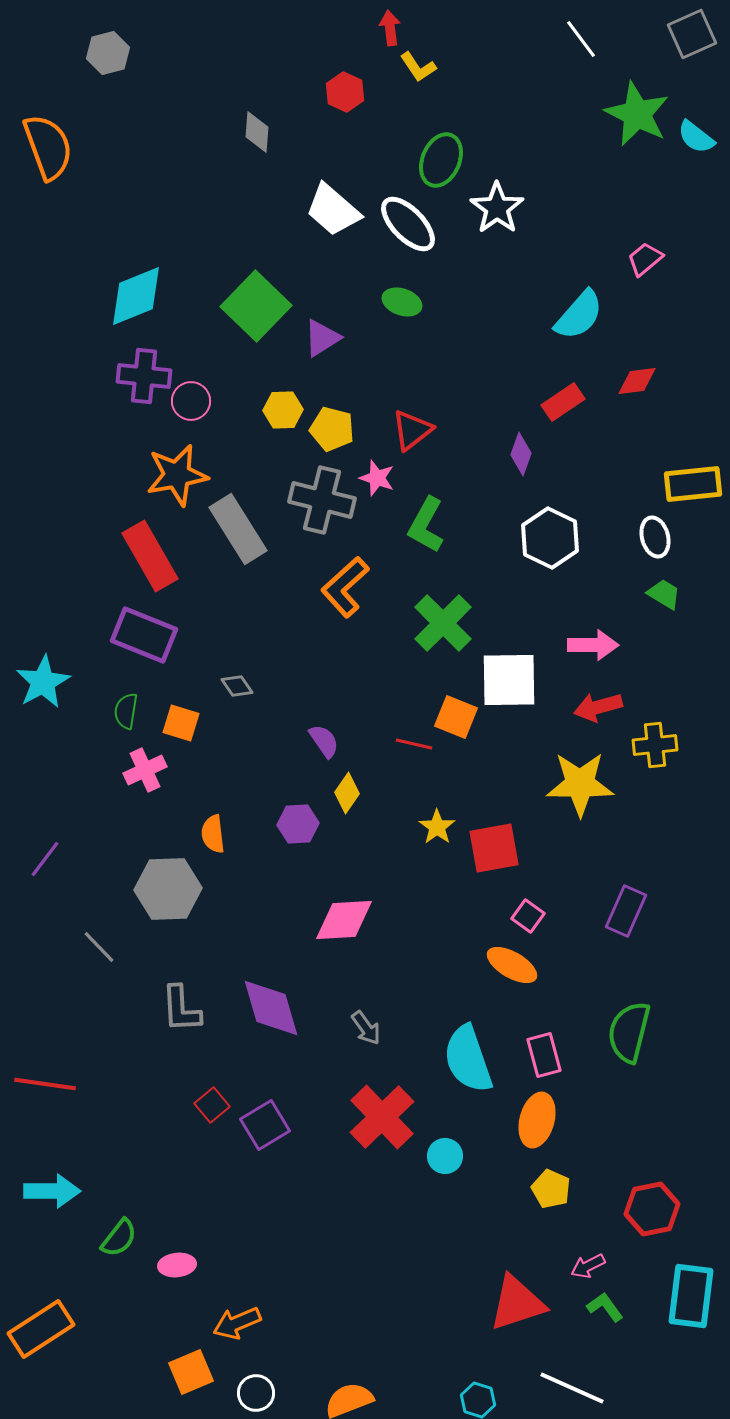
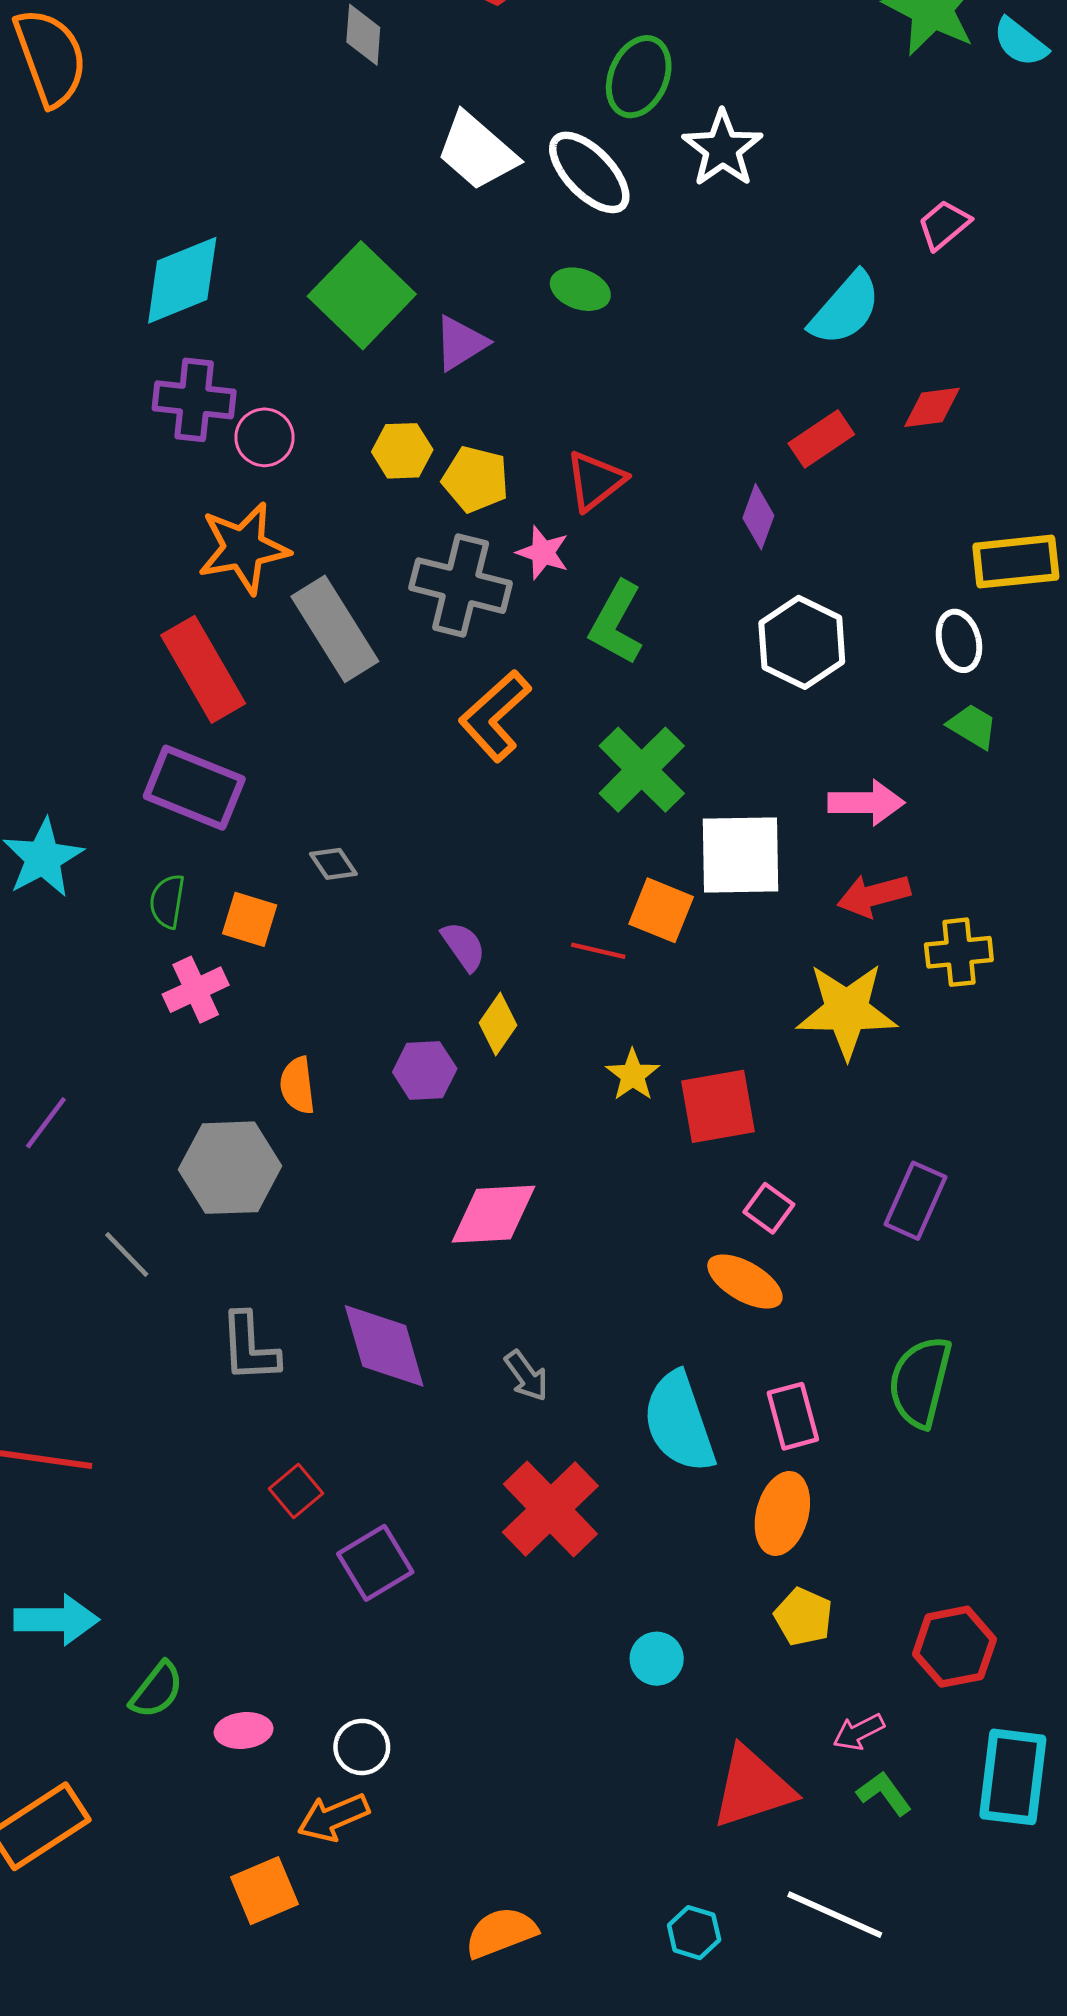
purple square: (265, 1125) -> (375, 1563), moved
cyan circle: (445, 1156) -> (657, 1659), moved
white circle: (256, 1393) -> (362, 1747), moved

